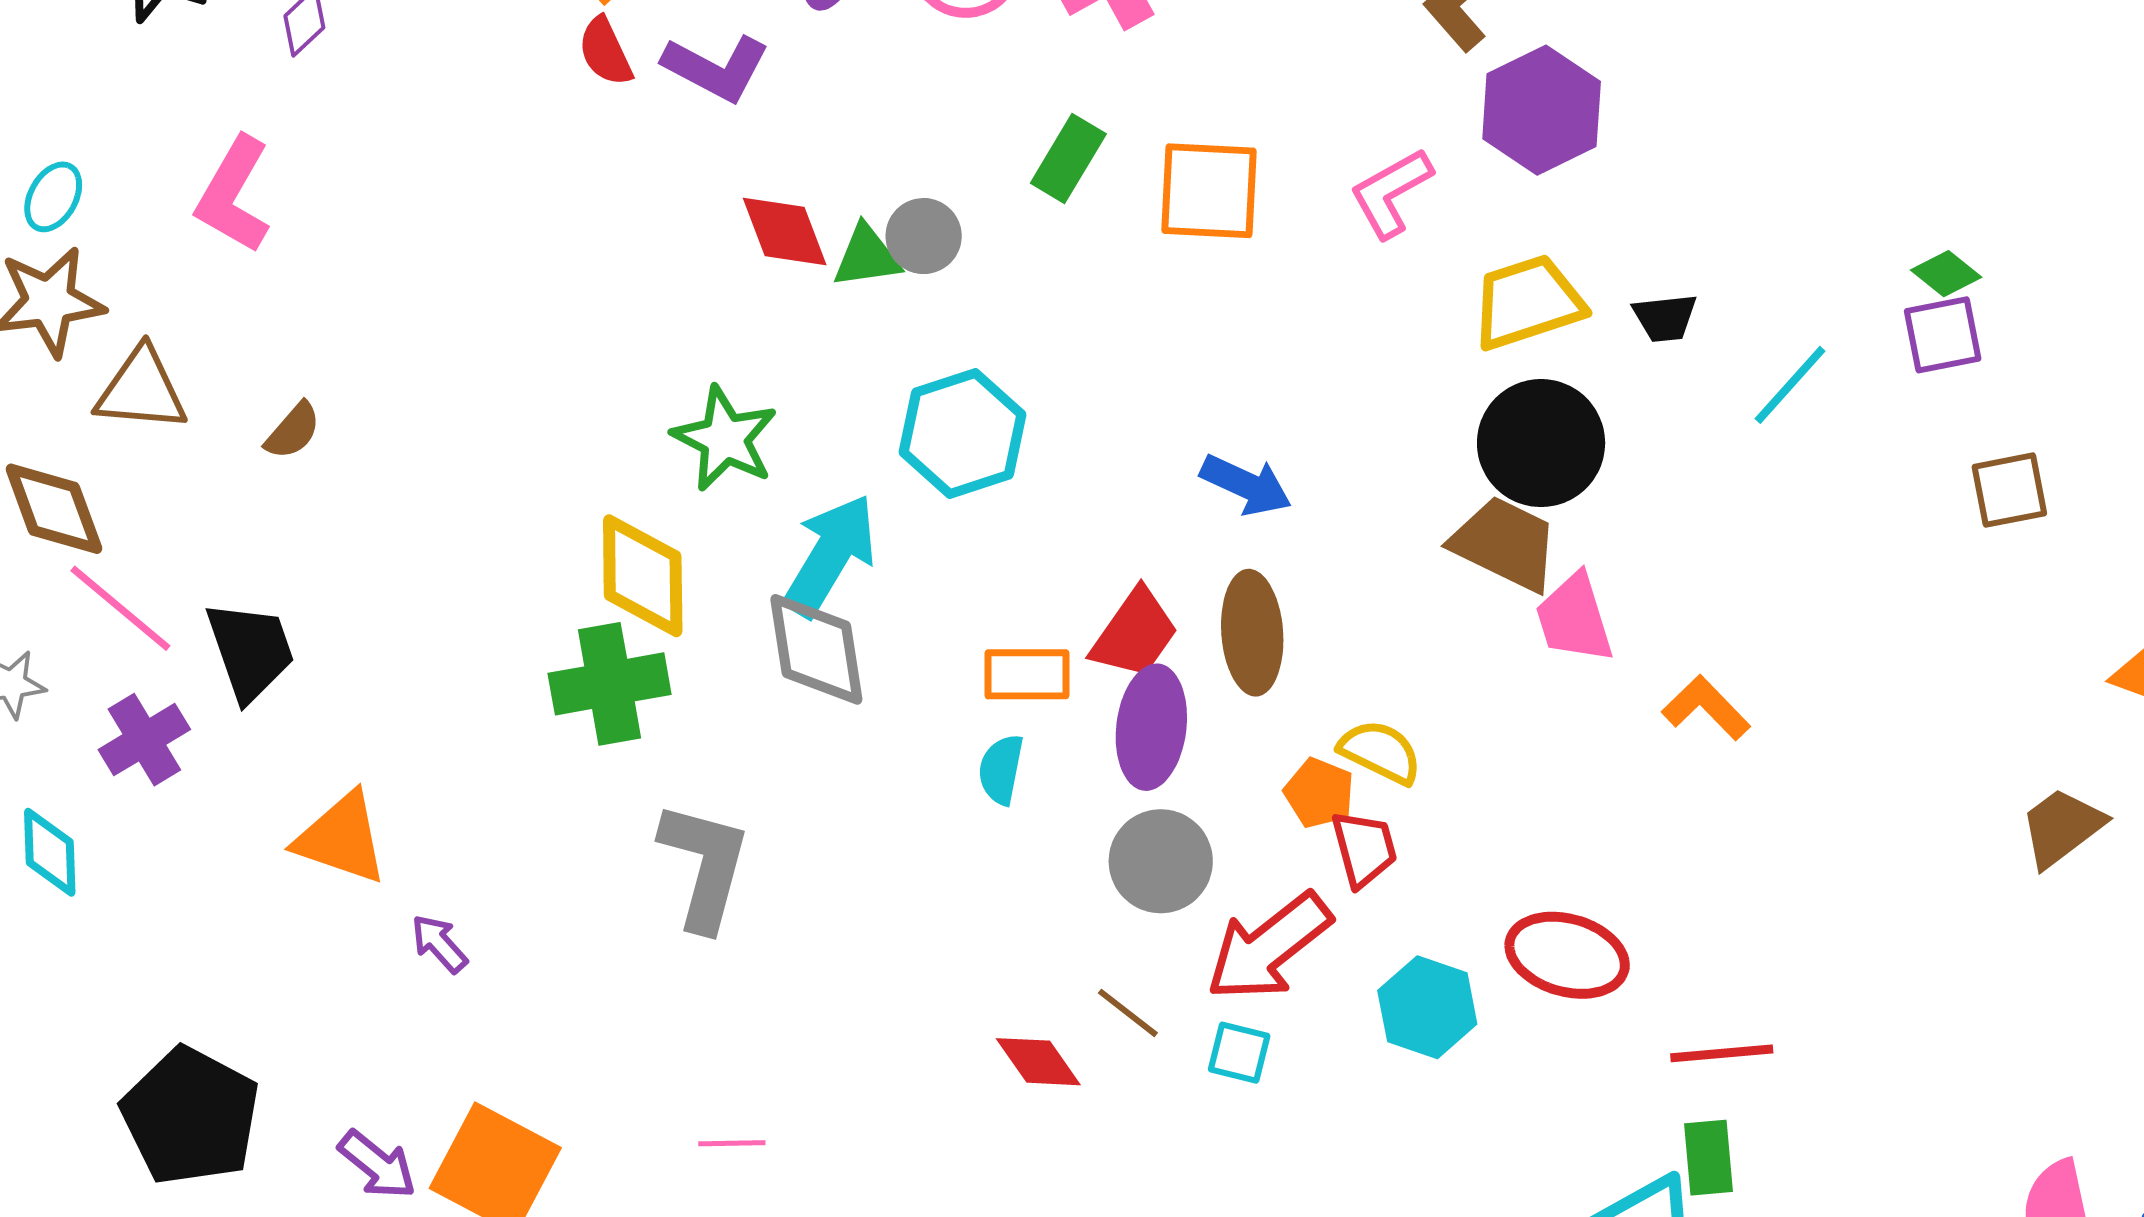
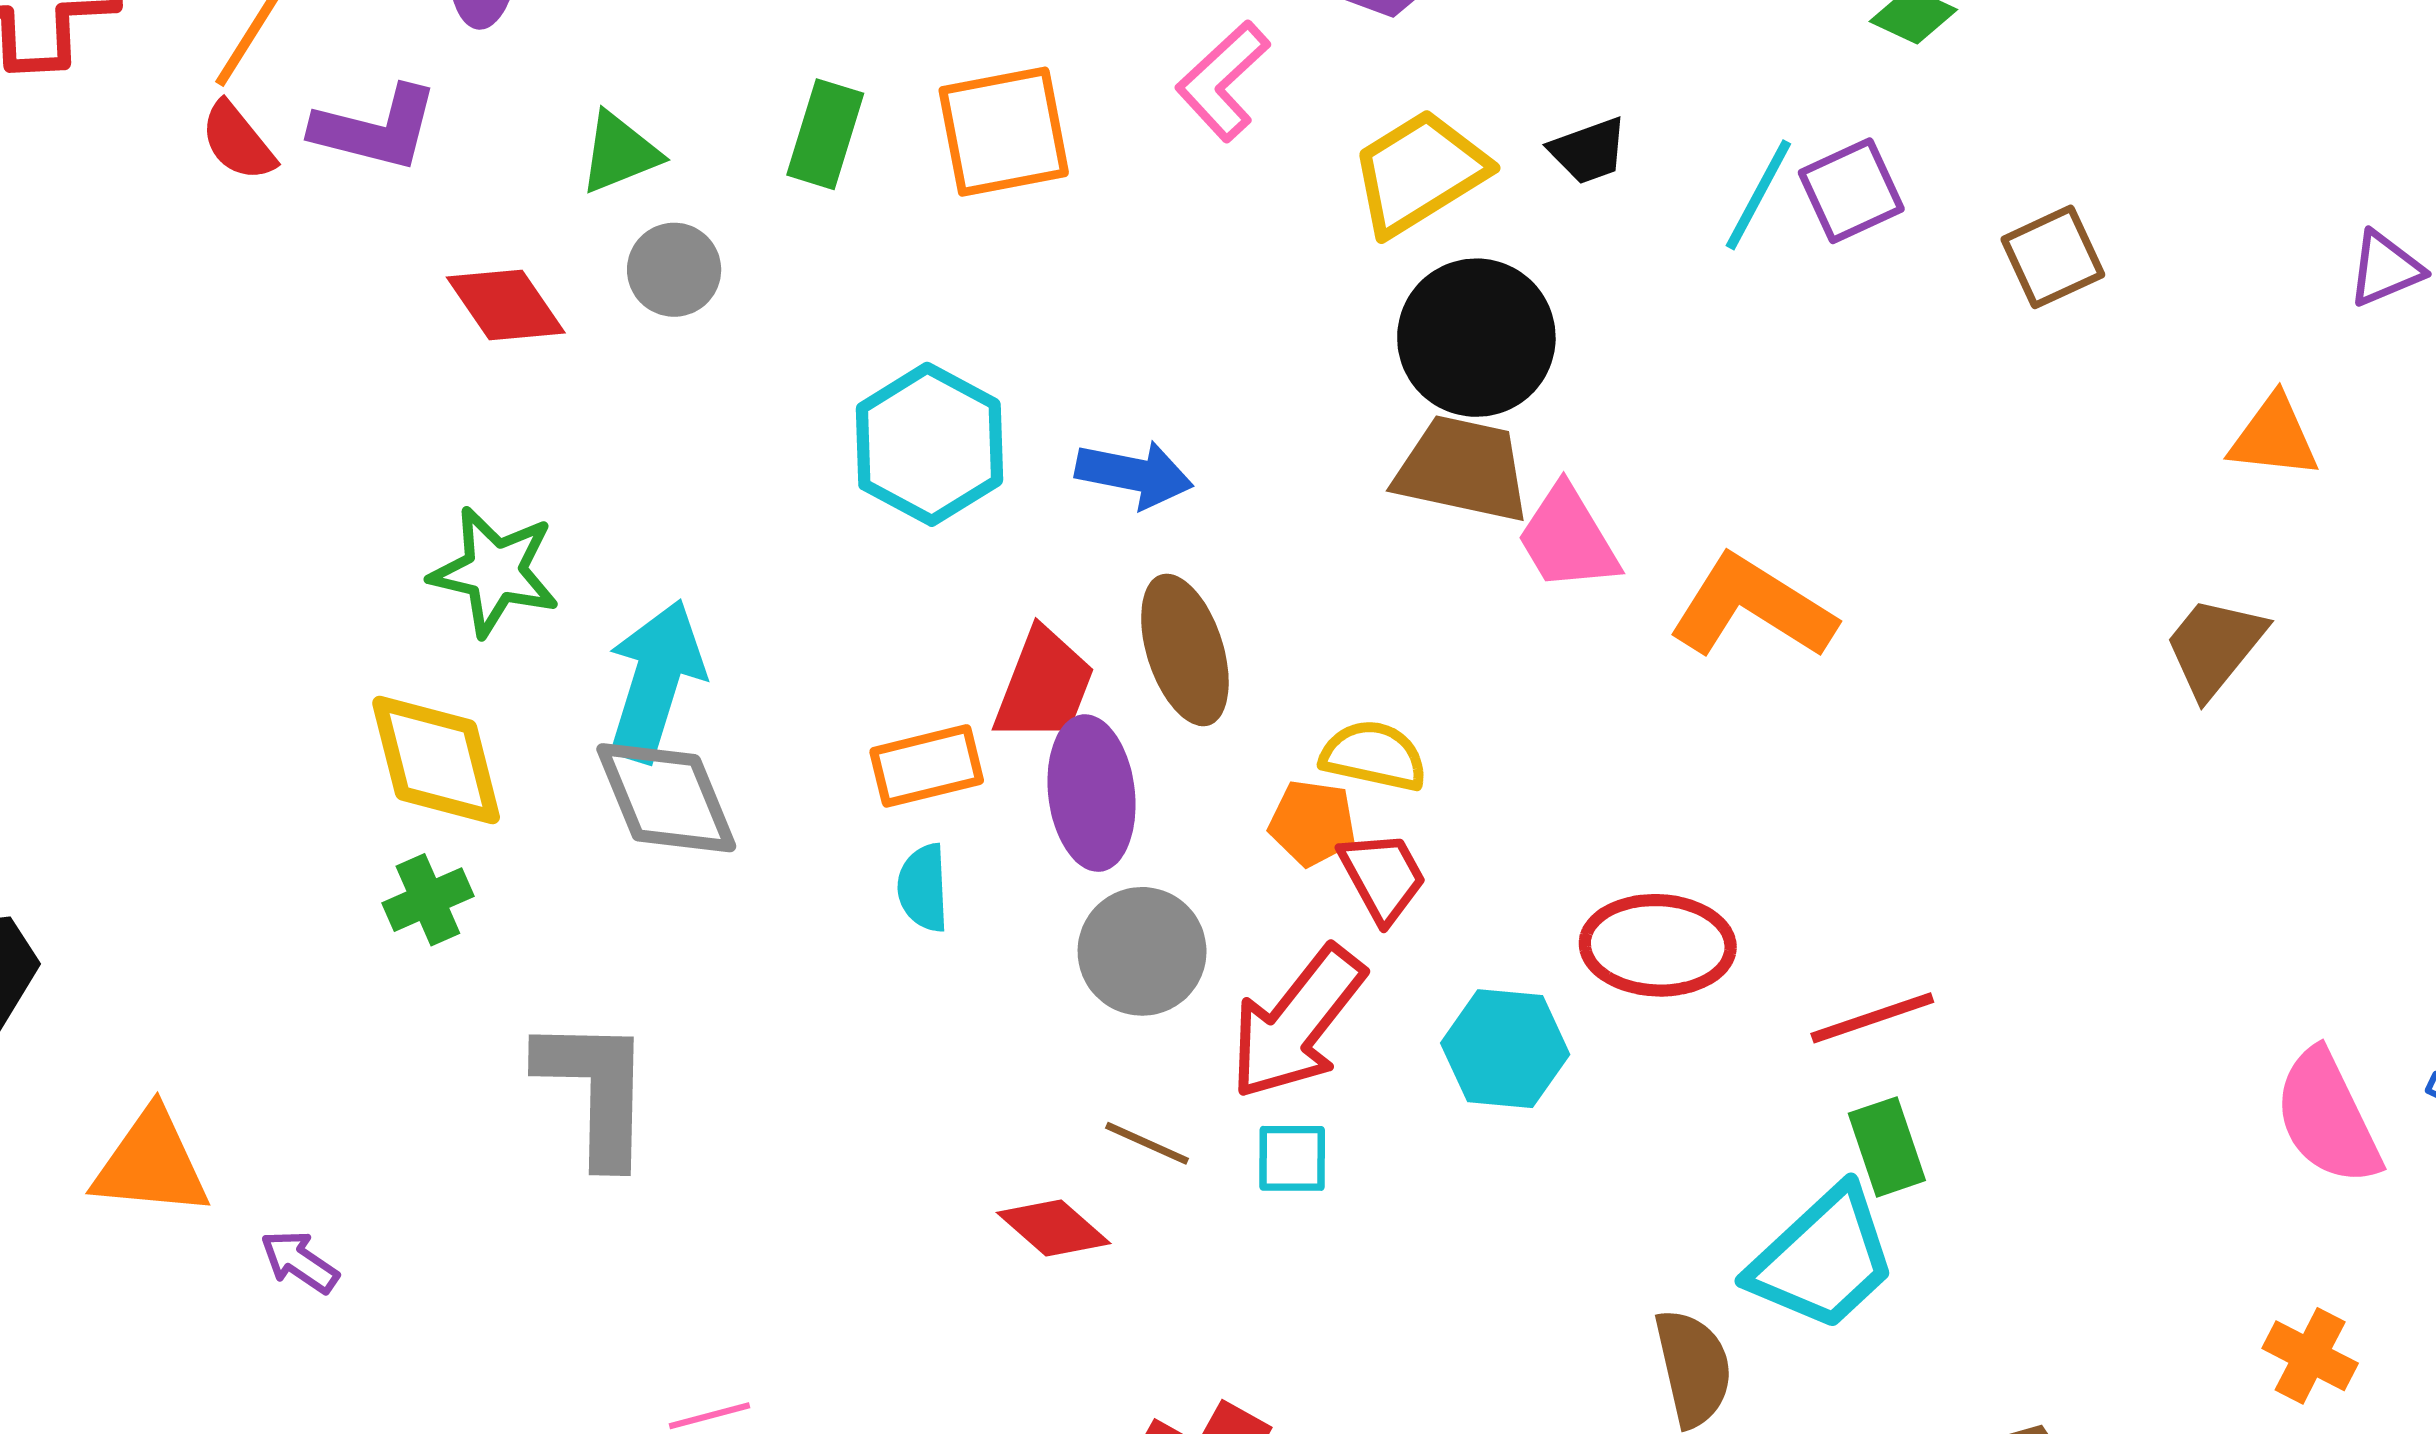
green triangle: (867, 256) -> (620, 153), moved
purple square: (1943, 335) -> (1851, 191), moved
cyan hexagon: (963, 433) -> (929, 444), moved
green cross: (610, 684) -> (428, 900), size x0.6
orange L-shape: (1706, 708) -> (1752, 607), size x1.5

